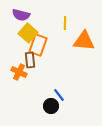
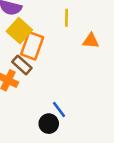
orange triangle: (84, 41) -> (91, 41), size x0.6
brown rectangle: (30, 60) -> (22, 65), turned -42

